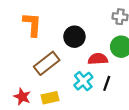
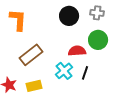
black circle: (74, 37) -> (69, 16), moved

